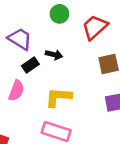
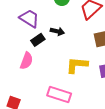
yellow L-shape: (58, 97) -> (77, 65), moved

